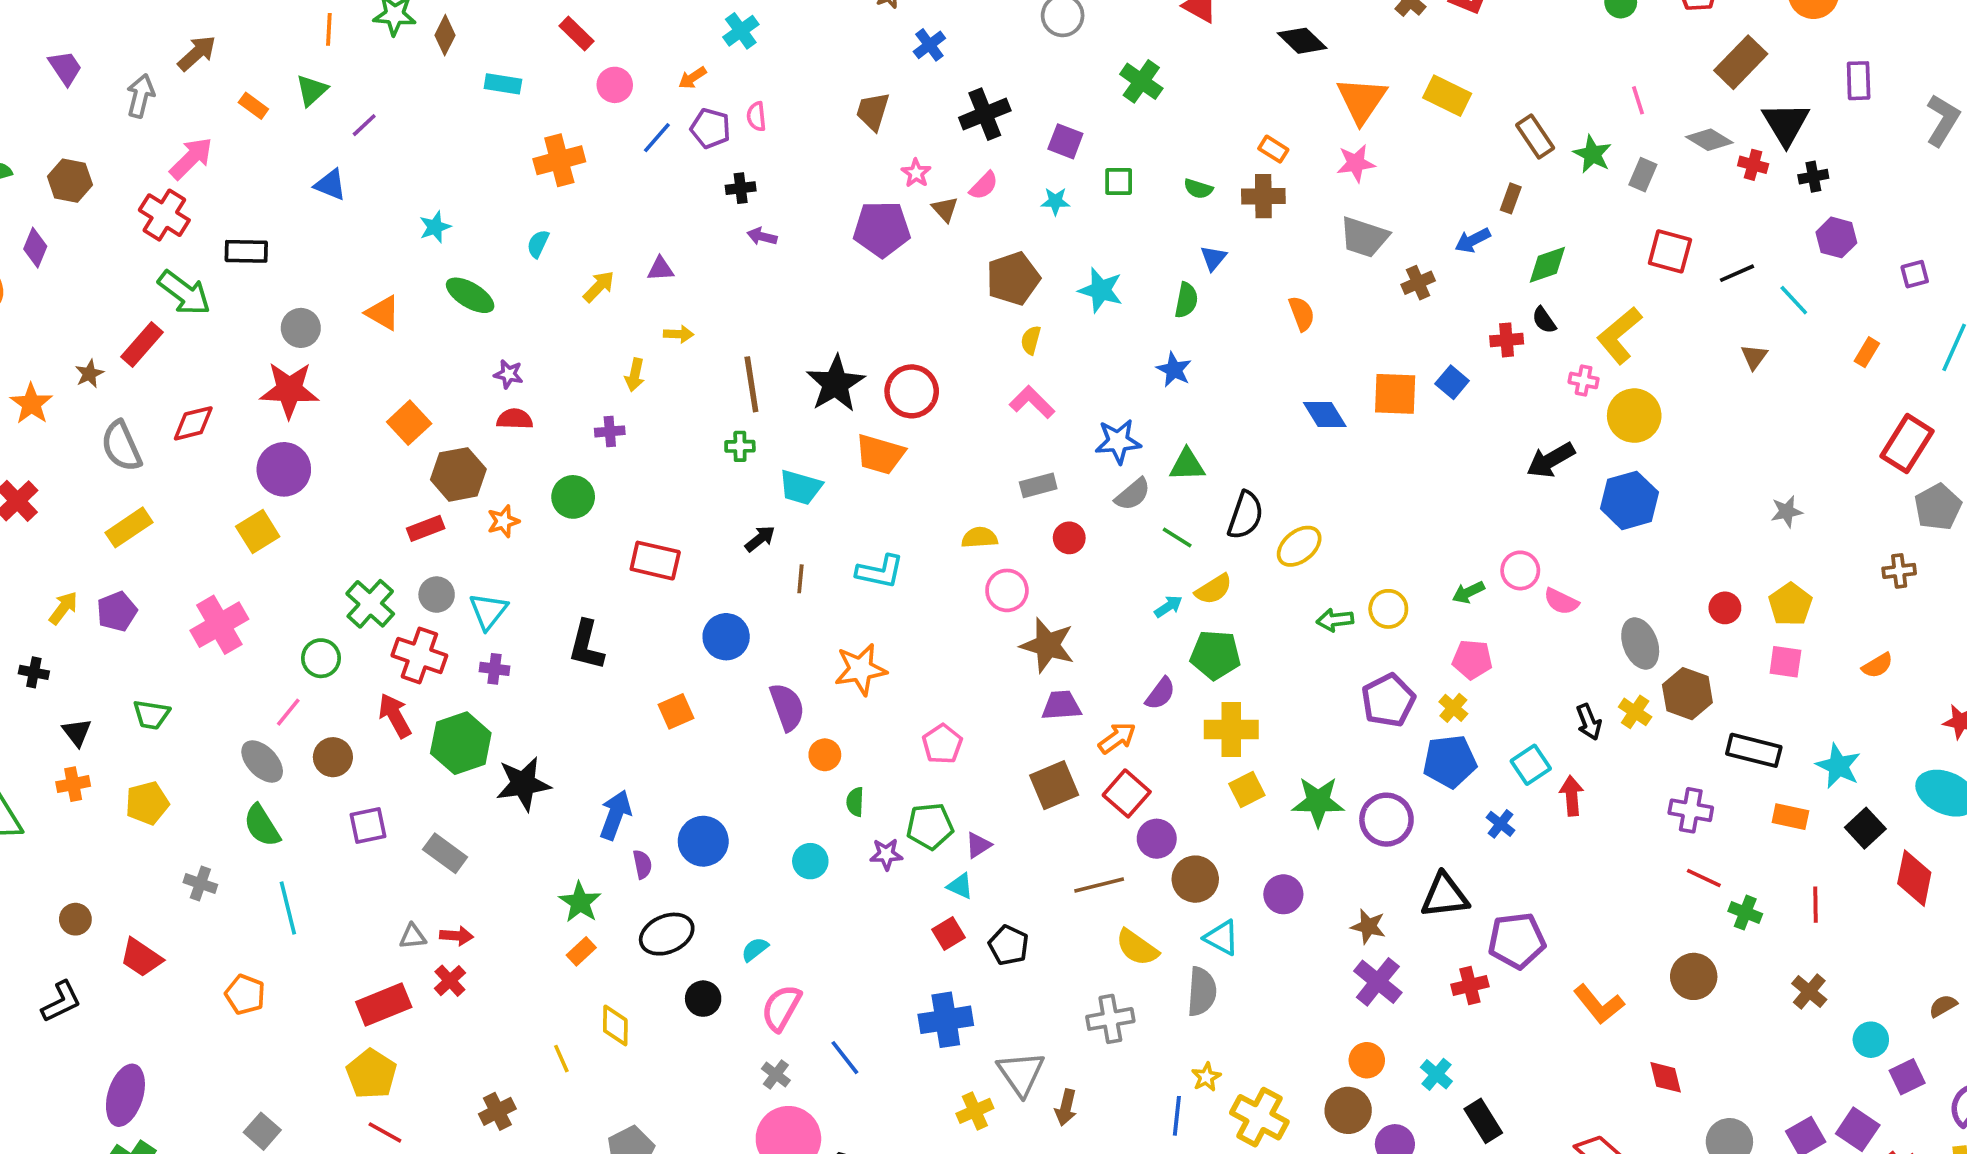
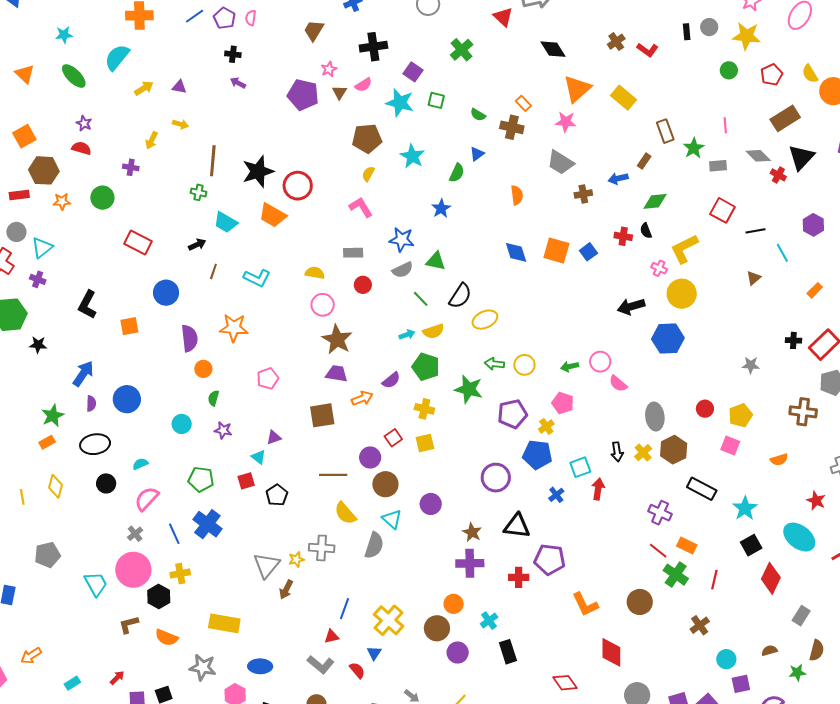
gray rectangle: (1643, 175) -> (718, 166), turned 48
black cross: (1813, 177) -> (793, 340), moved
cyan star: (1055, 201) -> (400, 103), size x1.8
cyan semicircle: (538, 244) -> (117, 57), size x1.8
brown cross: (1899, 571) -> (803, 412), size x1.5
black L-shape: (586, 645) -> (87, 305), moved
yellow cross: (1231, 730) -> (424, 409), size x0.7
black star: (523, 784) -> (38, 345), size x0.6
red square: (1127, 793) -> (393, 438), moved, size x0.7
green star: (1318, 802) -> (469, 389), moved
orange rectangle: (1790, 817) -> (687, 546), moved
green pentagon: (930, 826) -> (201, 479), moved
green cross: (1745, 913) -> (676, 575), size x1.4
purple cross: (1378, 982) -> (470, 563), turned 36
blue cross: (946, 1020) -> (207, 524), moved, turned 32
yellow star: (1206, 1077) -> (296, 559), moved
red diamond: (1666, 1077) -> (611, 652), size x1.4
yellow cross: (975, 1111) -> (180, 574), moved

